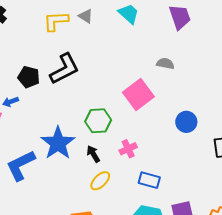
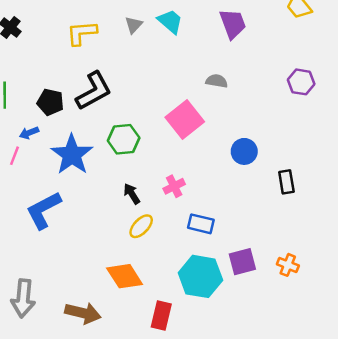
gray triangle: (86, 16) -> (134, 25), moved, turned 42
green hexagon: (98, 121) -> (124, 139), moved
blue star: (58, 143) -> (72, 155), moved

